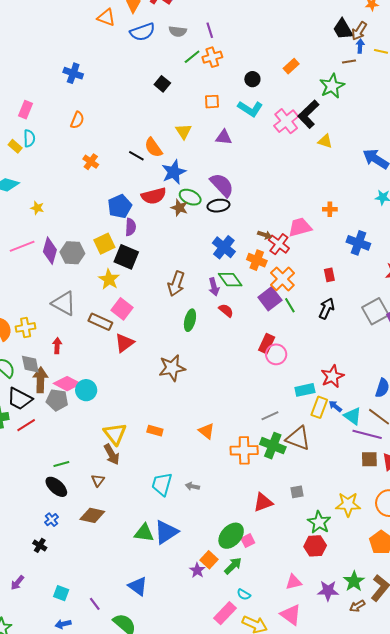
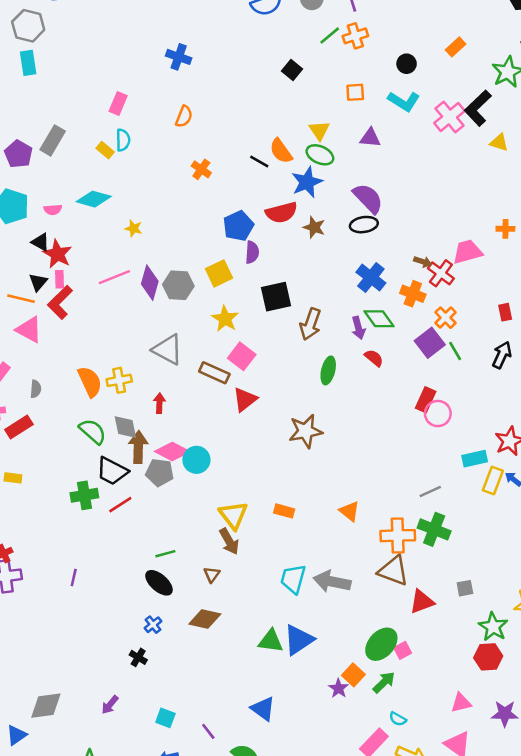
green ellipse: (190, 197) -> (320, 155), moved
black square: (126, 257) -> (276, 297), moved, turned -35
orange cross: (282, 279) -> (446, 318), size x0.7
brown triangle: (298, 438) -> (393, 571), moved
gray arrow: (192, 486) -> (332, 582), size x2.0

